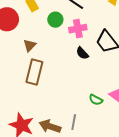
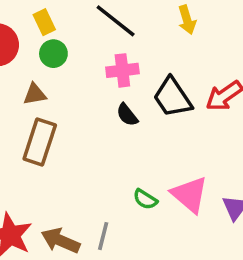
green circle: (55, 20) -> (53, 54), moved
brown triangle: (30, 45) -> (35, 94), turned 32

